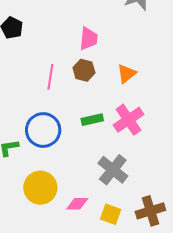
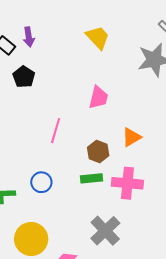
brown hexagon: (84, 70) -> (98, 151), moved
pink cross: (129, 120) -> (127, 183), turned 32
blue circle: (43, 130) -> (41, 182), size x0.6

